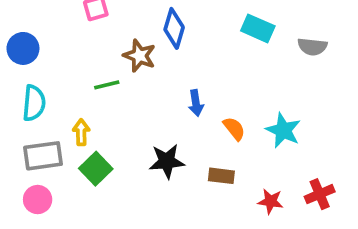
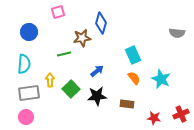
cyan rectangle: (258, 28) -> (133, 55), moved, turned 42
blue circle: (23, 48) -> (29, 32), moved
brown star: (139, 56) -> (82, 38), turned -30
blue arrow: (196, 103) -> (97, 71), moved, turned -120
green square: (96, 169) -> (71, 89), moved

